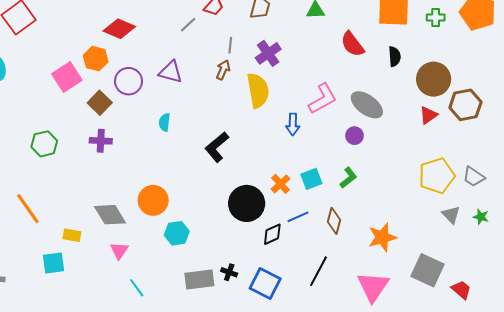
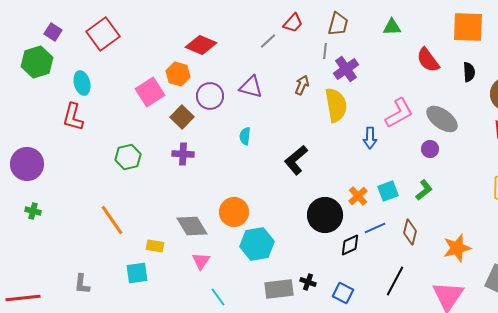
gray line: (230, 45) -> (325, 51), moved
cyan hexagon: (177, 233) -> (257, 244), size x1.4
blue square: (265, 284) -> (343, 293), size x0.7

